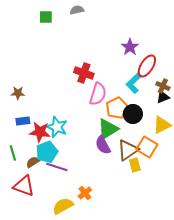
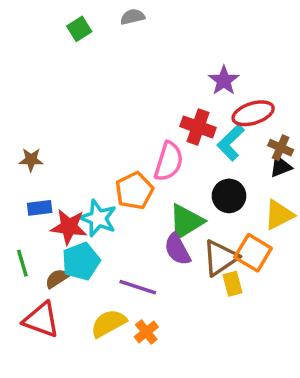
green square: (46, 17) -> (79, 29), turned -32
red ellipse: (147, 66) -> (253, 113), turned 40
red cross: (84, 73) -> (198, 127), moved
orange pentagon: (117, 108) -> (134, 191), moved
purple line: (57, 167) -> (138, 287), moved
yellow semicircle: (63, 206) -> (108, 323), moved

